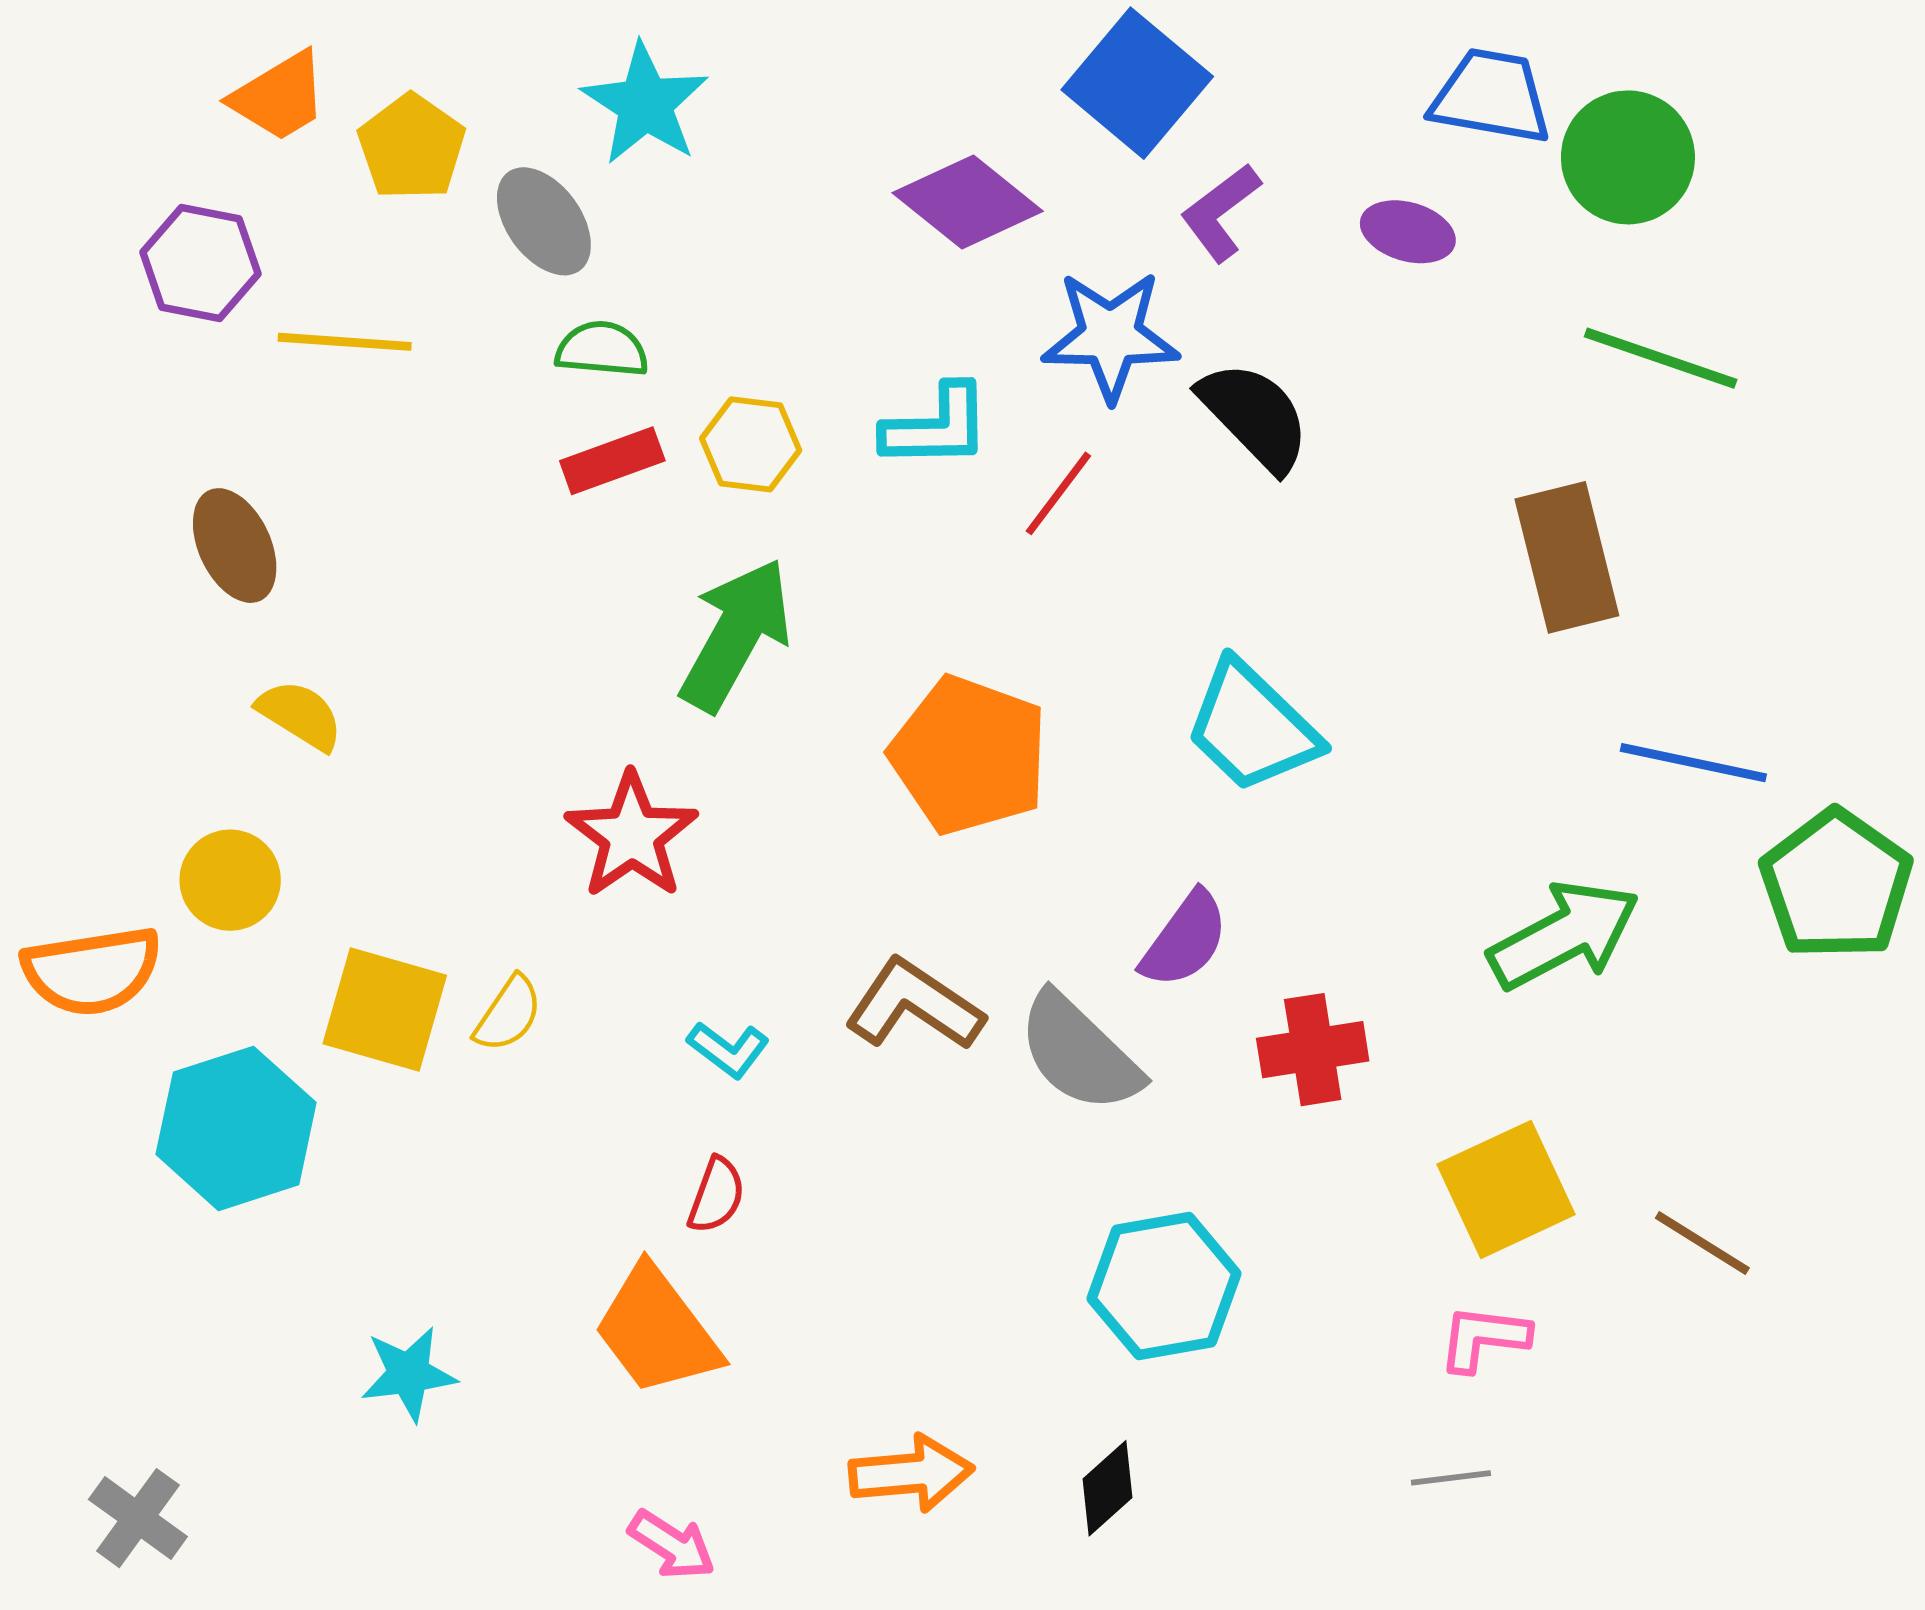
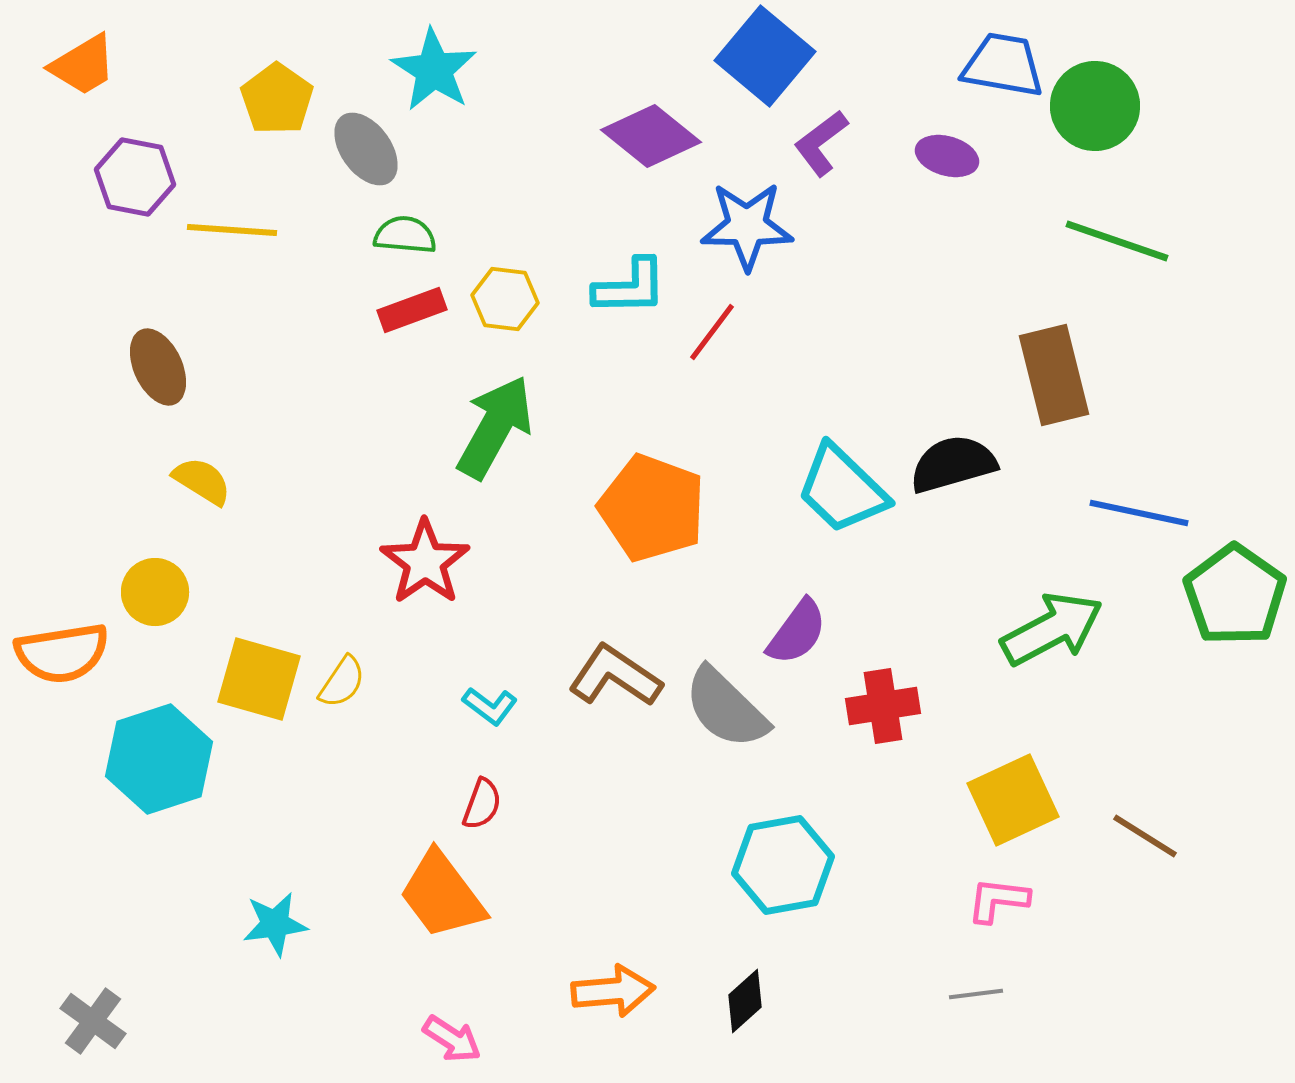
orange trapezoid: (279, 96) -> (83, 65), moved
black semicircle: (1255, 416) -> (953, 464), moved, turned -62

